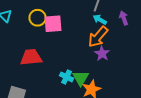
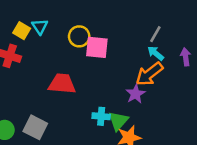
purple star: (102, 54) -> (136, 94), moved
cyan cross: (67, 77) -> (101, 116), turned -32

